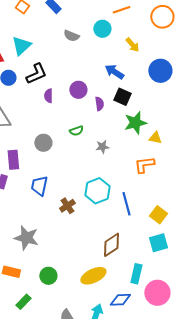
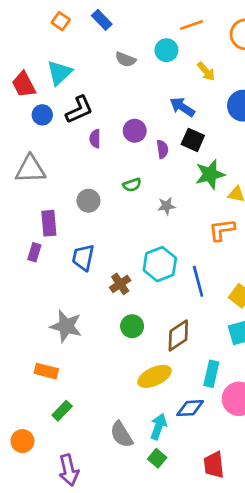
green circle: (48, 276) -> (132, 326), moved

